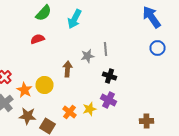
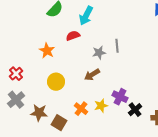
red semicircle: (38, 39) -> (73, 36), moved
brown arrow: (68, 69) -> (92, 75), moved, turned -126
black cross: (110, 76) -> (135, 110), moved, turned 32
orange star: (24, 90) -> (47, 51), moved

